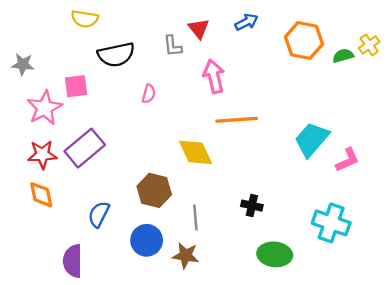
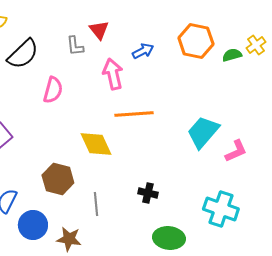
blue arrow: (246, 22) -> (143, 51), moved
black semicircle: (116, 55) -> (23, 54), turned -32
pink semicircle: (149, 94) -> (53, 90), size x1.5
blue circle: (147, 240) -> (33, 225), moved
brown star: (186, 255) -> (69, 239), moved

